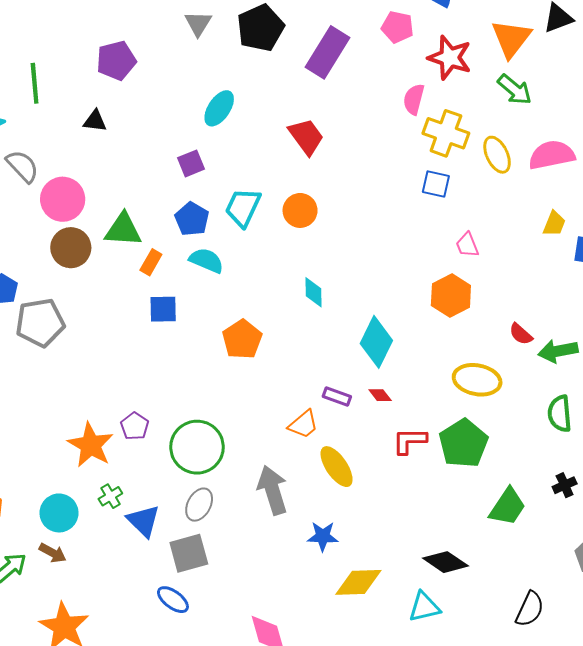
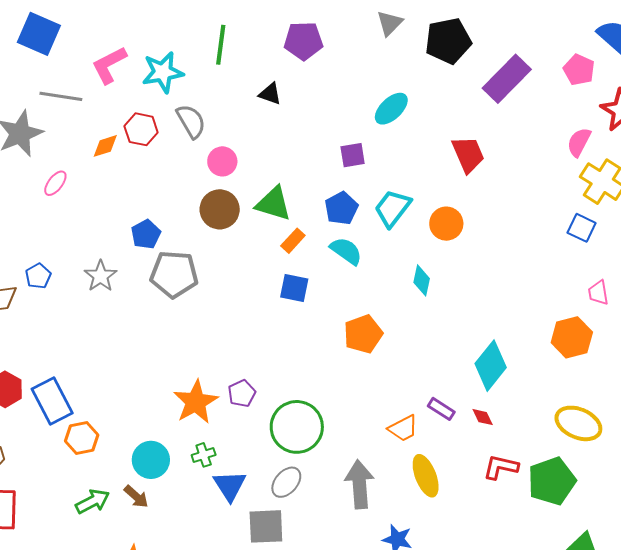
pink circle: (63, 199) -> (222, 161), size x0.7
cyan diamond: (313, 292) -> (422, 280), moved

